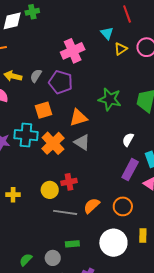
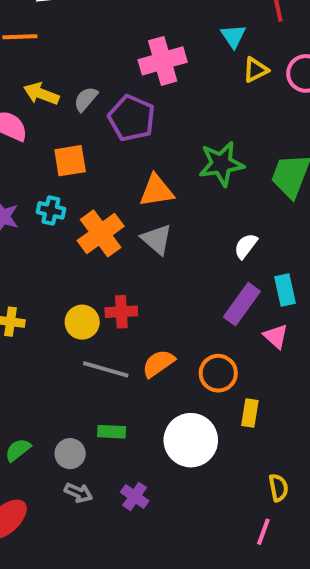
green star: (110, 99) -> (221, 164), turned -30
orange square: (43, 110) -> (70, 161), moved
cyan cross: (26, 135) -> (51, 210), size x0.6
yellow rectangle: (143, 236) -> (250, 413), moved

